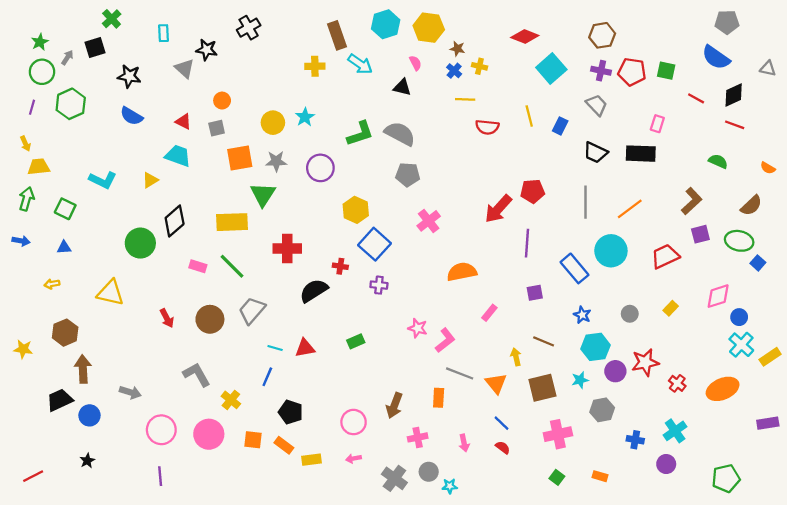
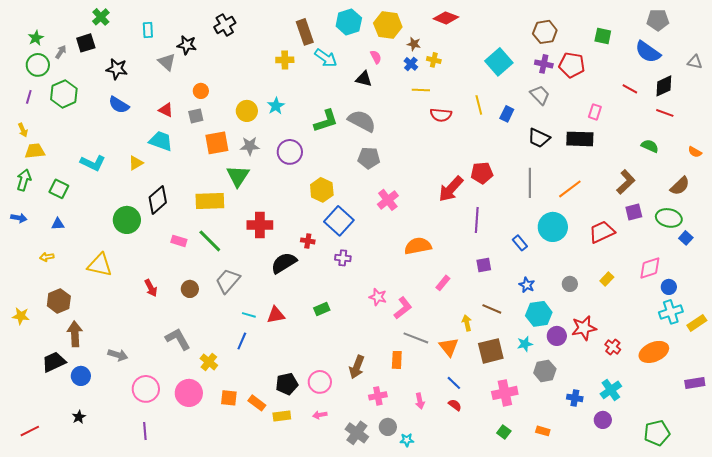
red diamond: (525, 36) -> (446, 18), moved
green square: (666, 71) -> (603, 36), moved
blue rectangle: (574, 268) -> (520, 243), size x0.6
brown circle: (210, 319) -> (190, 289), size x0.7
cyan cross: (741, 345) -> (671, 312), turned 30
black pentagon: (291, 412) -> (287, 384), moved, turned -30

